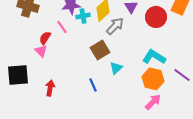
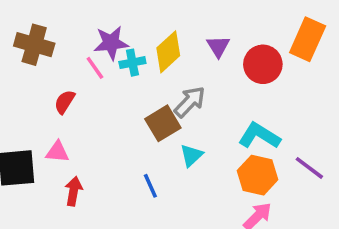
gray arrow: (115, 26) -> (190, 102), moved
pink line: (62, 27) -> (95, 68), moved
pink triangle: (41, 51) -> (57, 152), moved, turned -40

